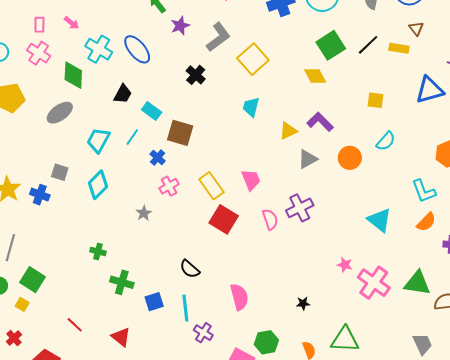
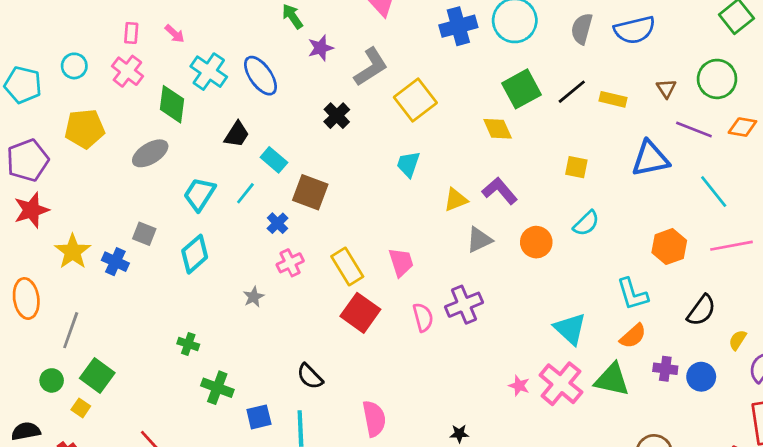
brown triangle: (416, 28) -> (666, 88), moved
pink cross: (374, 283) -> (561, 384), moved
green triangle: (417, 283) -> (612, 380), moved

